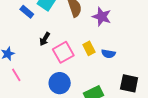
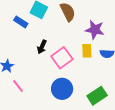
purple star: (102, 17) -> (95, 30), moved
yellow rectangle: (89, 48) -> (87, 51), turned 32

